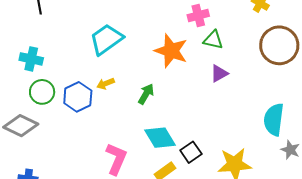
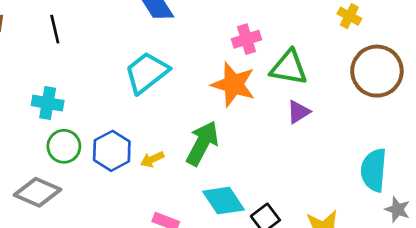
pink cross: (198, 15) -> (246, 39), moved
green triangle: (213, 40) -> (289, 68), size x1.4
yellow arrow: (105, 84) -> (152, 159), moved
green arrow: (146, 94) -> (202, 143), size x1.6

